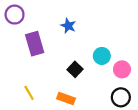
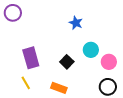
blue star: (68, 26) -> (76, 23), moved
purple rectangle: (35, 44) -> (31, 58), moved

